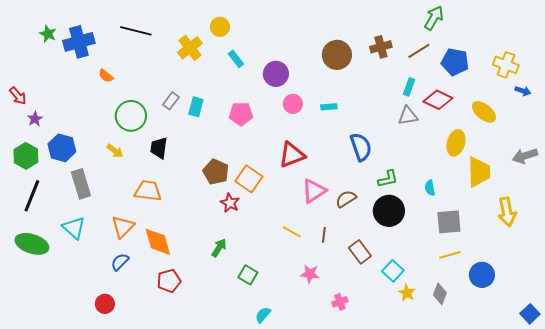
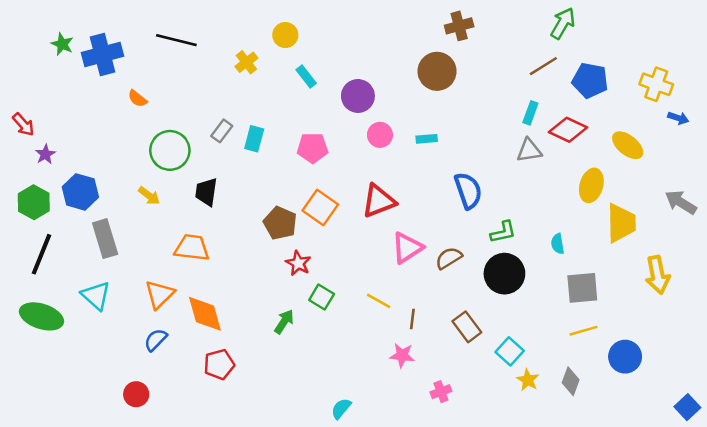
brown cross: (381, 47) -> (459, 26), moved
yellow cross: (190, 48) -> (246, 62), size x0.7
gray arrow: (525, 156) -> (681, 202), turned 50
orange square: (249, 179) -> (320, 207), moved
brown line: (324, 235) -> (412, 319), moved
green square: (248, 275) -> (322, 297), moved

